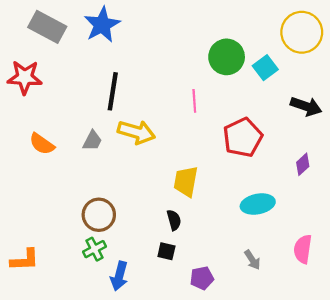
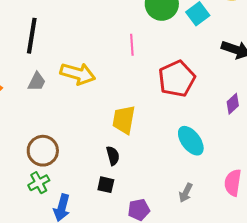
black line: (113, 91) -> (32, 36), moved
cyan ellipse: (258, 204) -> (191, 141), turned 64
gray arrow: (252, 260) -> (186, 193), turned 60

